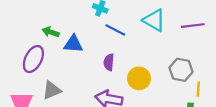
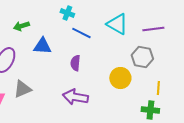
green arrow: (51, 32) -> (21, 26), moved, turned -35
gray hexagon: (181, 70) -> (142, 57), moved
yellow circle: (139, 78) -> (120, 78), moved

